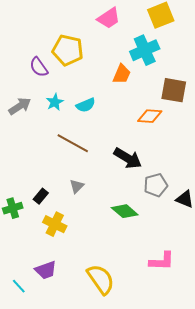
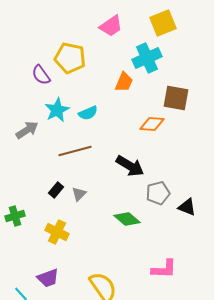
cyan star: (55, 102) -> (57, 110), size x1.4
gray arrow: (20, 106) -> (27, 130), moved
brown line: (73, 143) -> (75, 151), turned -44
black rectangle: (41, 196) -> (56, 190), moved

